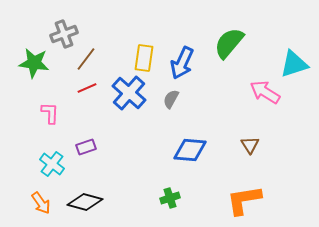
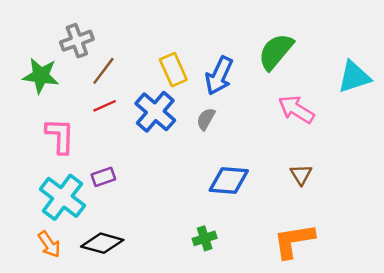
yellow rectangle: (144, 58) -> (173, 70), turned -32
pink arrow: (265, 92) -> (296, 109), moved
pink L-shape: (50, 113) -> (60, 136), size x1.4
cyan cross: (52, 164) -> (62, 197), size x1.5

